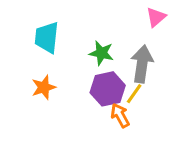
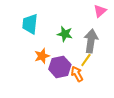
orange star: (44, 87) -> (42, 56), moved
purple hexagon: (108, 89) -> (60, 67), moved

